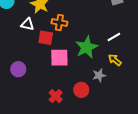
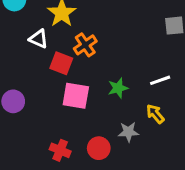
orange cross: (59, 23) -> (85, 45), turned 35
green star: (87, 47) -> (118, 88), size x0.6
red cross: (56, 96) -> (60, 150), turned -32

